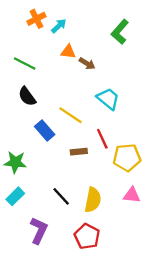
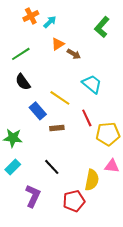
orange triangle: (68, 52) -> (58, 44), turned -40
green line: (25, 63) -> (21, 54), turned -60
brown rectangle: (79, 152) -> (57, 128), moved
yellow semicircle: (93, 200) -> (92, 180), moved
red pentagon: (87, 236) -> (74, 201), turned 30

